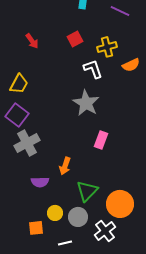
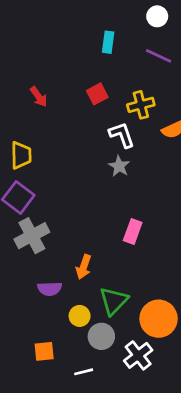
yellow trapezoid: (19, 84) -> (21, 155), turned -30
gray star: (86, 103) -> (119, 166), moved, size x0.6
yellow circle: (55, 213) -> (80, 316), moved

